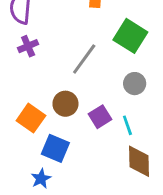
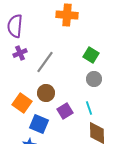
green square: (130, 36) -> (91, 55), moved, size x0.7
gray line: (84, 59) -> (45, 62), moved
purple square: (100, 117) -> (65, 111), moved

